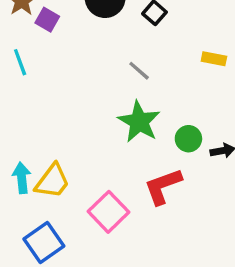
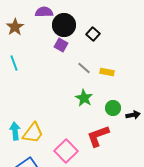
purple square: (47, 20) -> (61, 45), moved
yellow rectangle: (214, 59) -> (107, 72), moved
green star: (139, 122) -> (84, 98), size x0.7

